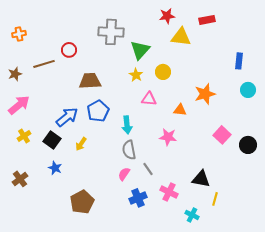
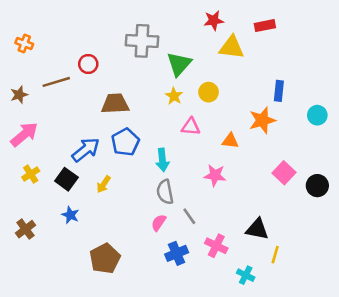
orange cross: (19, 34) -> (24, 44), turned 32
blue rectangle: (239, 61) -> (279, 91), moved

